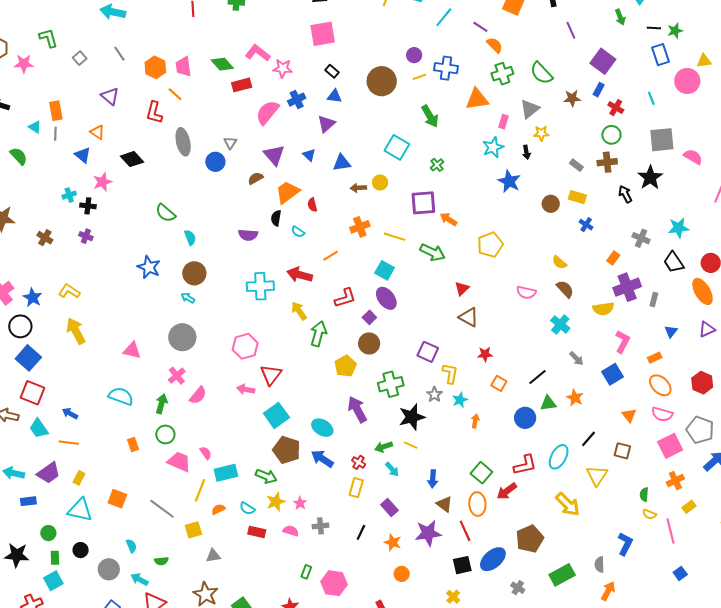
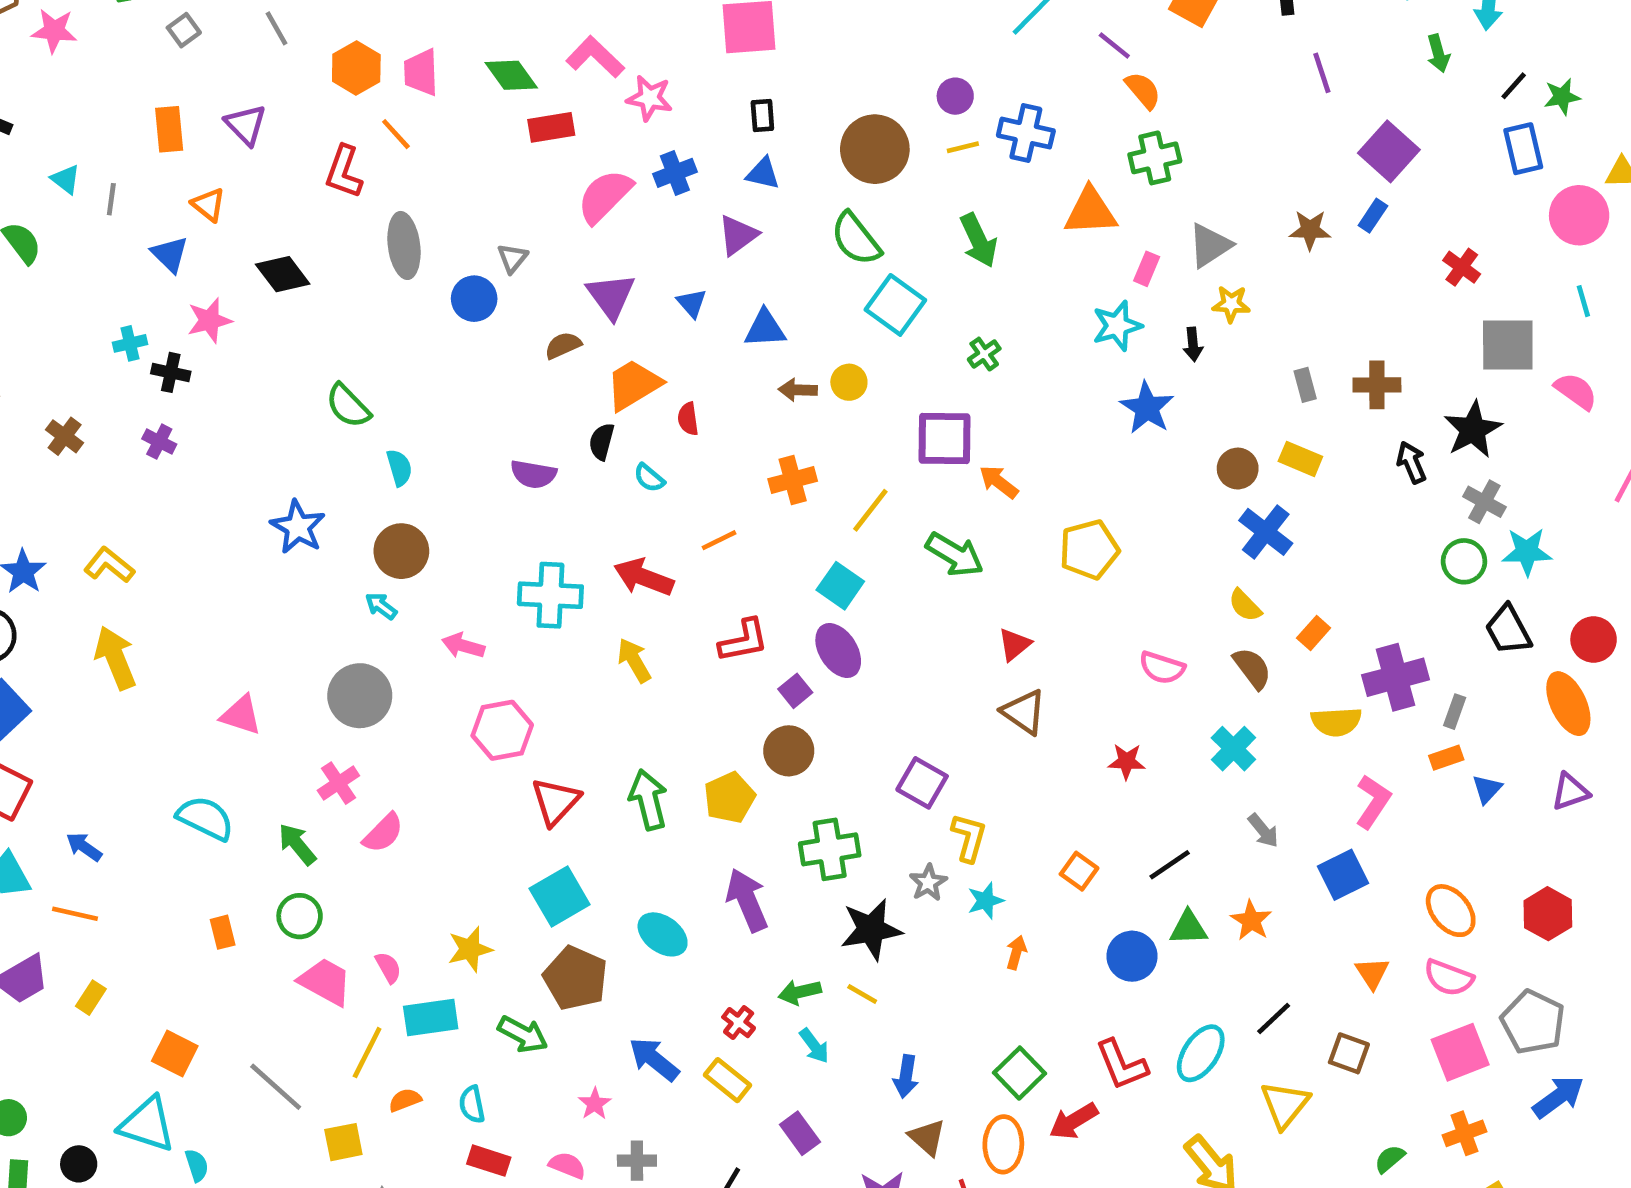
black line: (654, 28) -> (1514, 86), turned -56
black rectangle: (332, 71) -> (762, 115), turned 40
green semicircle: (541, 73) -> (856, 239), moved
cyan line: (651, 98) -> (1583, 301), moved
red cross: (616, 108) -> (1462, 267), moved
orange rectangle: (56, 111) -> (169, 129), moved
green circle: (611, 135) -> (1464, 561), moved
gray rectangle: (576, 165) -> (1305, 385), turned 32
blue cross: (586, 225) -> (1266, 532), moved, size x1.6
yellow line: (394, 237) -> (870, 510), turned -75
gray cross: (641, 238) -> (1484, 502), moved
orange rectangle: (613, 258) -> (1314, 633), moved
green arrow: (318, 334) -> (648, 800), moved, turned -35
red star: (485, 354) -> (1127, 761), moved
orange rectangle: (655, 358) -> (1446, 758), moved
pink arrow: (246, 389) -> (463, 646), moved
green arrow: (161, 404) -> (297, 844), turned -60
blue arrow: (322, 459) -> (654, 1059), moved
red L-shape: (525, 465) -> (1122, 1065), turned 75
yellow rectangle: (356, 488) -> (727, 1080), turned -72
green semicircle: (644, 495) -> (1390, 1159), turned 40
yellow star: (276, 502) -> (470, 949), moved
cyan semicircle: (247, 508) -> (472, 1104), turned 42
cyan triangle: (80, 510) -> (147, 1124), moved

